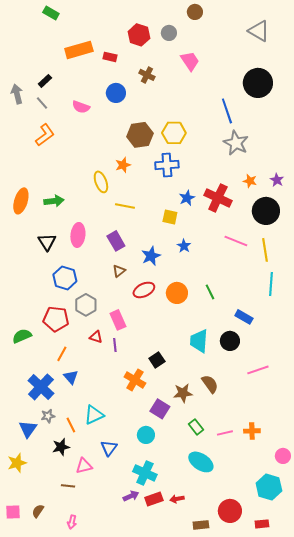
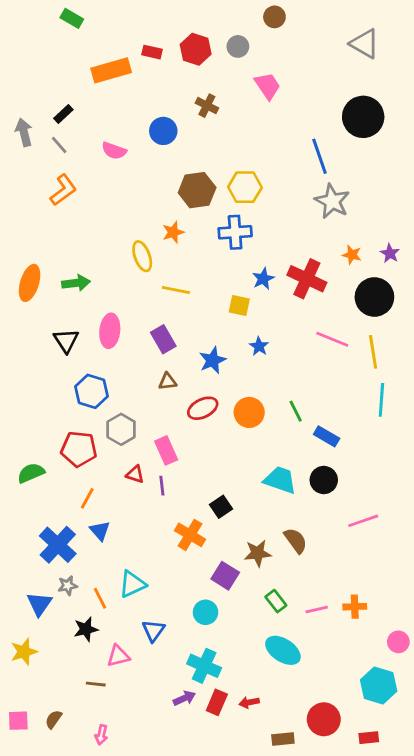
red rectangle: (110, 57) -> (152, 52), moved
brown triangle: (119, 271) -> (168, 381), turned 32
blue rectangle: (244, 317) -> (327, 436), moved
cyan trapezoid: (199, 341) -> (280, 480), turned 105
red rectangle: (154, 499) -> (217, 702), turned -48

